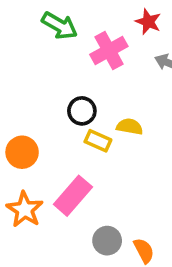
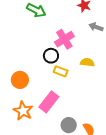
pink cross: (109, 50) -> (64, 39), moved
yellow semicircle: (130, 127) -> (87, 62), moved

